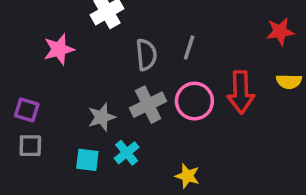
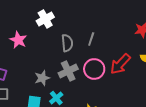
pink star: (59, 49) -> (18, 40), turned -30
red arrow: (241, 92) -> (120, 64), turned 45

